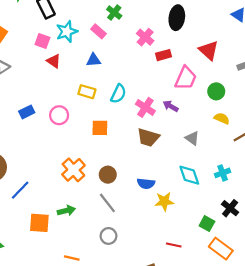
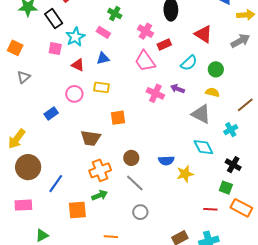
red triangle: (54, 61) -> (78, 65), moved
pink trapezoid: (186, 78) -> (145, 61), moved, turned 130
cyan semicircle: (118, 94) -> (189, 63), moved, turned 30
pink circle: (59, 115) -> (74, 94), moved
yellow semicircle: (222, 118) -> (212, 92), moved
brown trapezoid: (148, 137) -> (91, 138), moved
gray triangle: (192, 138) -> (201, 114), size x1.5
orange cross: (73, 170) -> (100, 170), moved, turned 30
cyan cross: (223, 173) -> (231, 130), moved
black cross: (230, 208) -> (233, 165), moved
red line: (174, 245) -> (210, 209), moved

